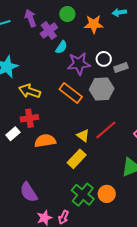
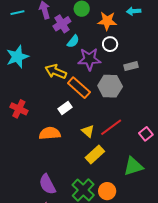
white circle: (104, 59) -> (110, 44), moved
yellow arrow: (30, 91) -> (56, 72), moved
red cross: (29, 118) -> (19, 109), moved, turned 30
white rectangle: (13, 134) -> (65, 108), moved
yellow rectangle: (77, 159) -> (95, 154), moved
purple semicircle: (29, 192) -> (47, 184), moved

